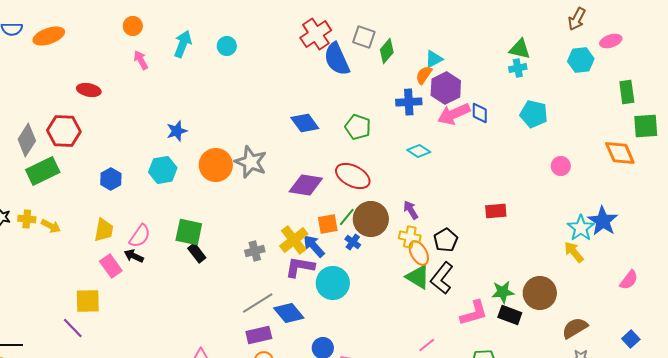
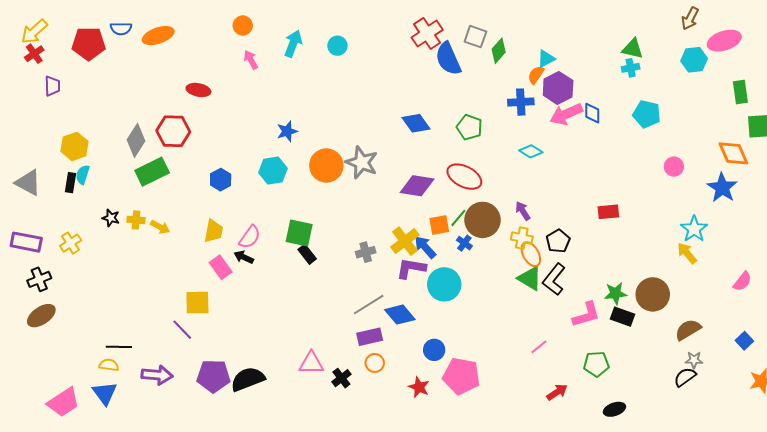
pink ellipse: (611, 41) -> (724, 41), size x1.5
blue star: (603, 221) -> (722, 188), moved

